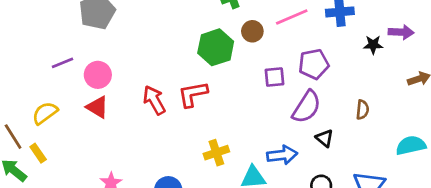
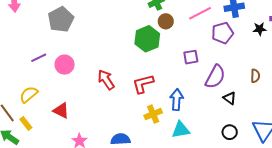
brown circle: (252, 31) -> (166, 21), moved
purple pentagon: (314, 64) -> (222, 33), moved
red L-shape: (193, 94) -> (143, 84), moved
red triangle: (97, 107) -> (61, 110), moved
blue arrow: (282, 155) -> (177, 100), moved, turned -75

